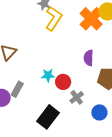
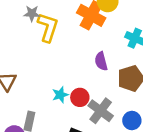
gray cross: (77, 97) -> (101, 111), size x1.5

